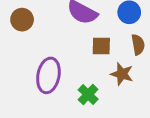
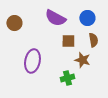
green cross: (88, 94) -> (67, 78), moved, turned 32

